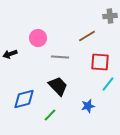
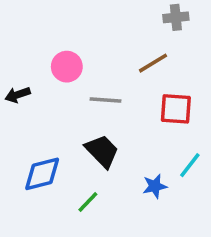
gray cross: (110, 16) -> (176, 17), moved
cyan line: (108, 84) -> (190, 165), moved

